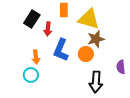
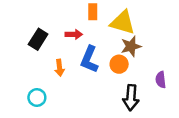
black rectangle: (32, 19) -> (38, 39), moved
red arrow: (48, 29) -> (74, 34), turned -96
cyan circle: (31, 75) -> (37, 97), moved

